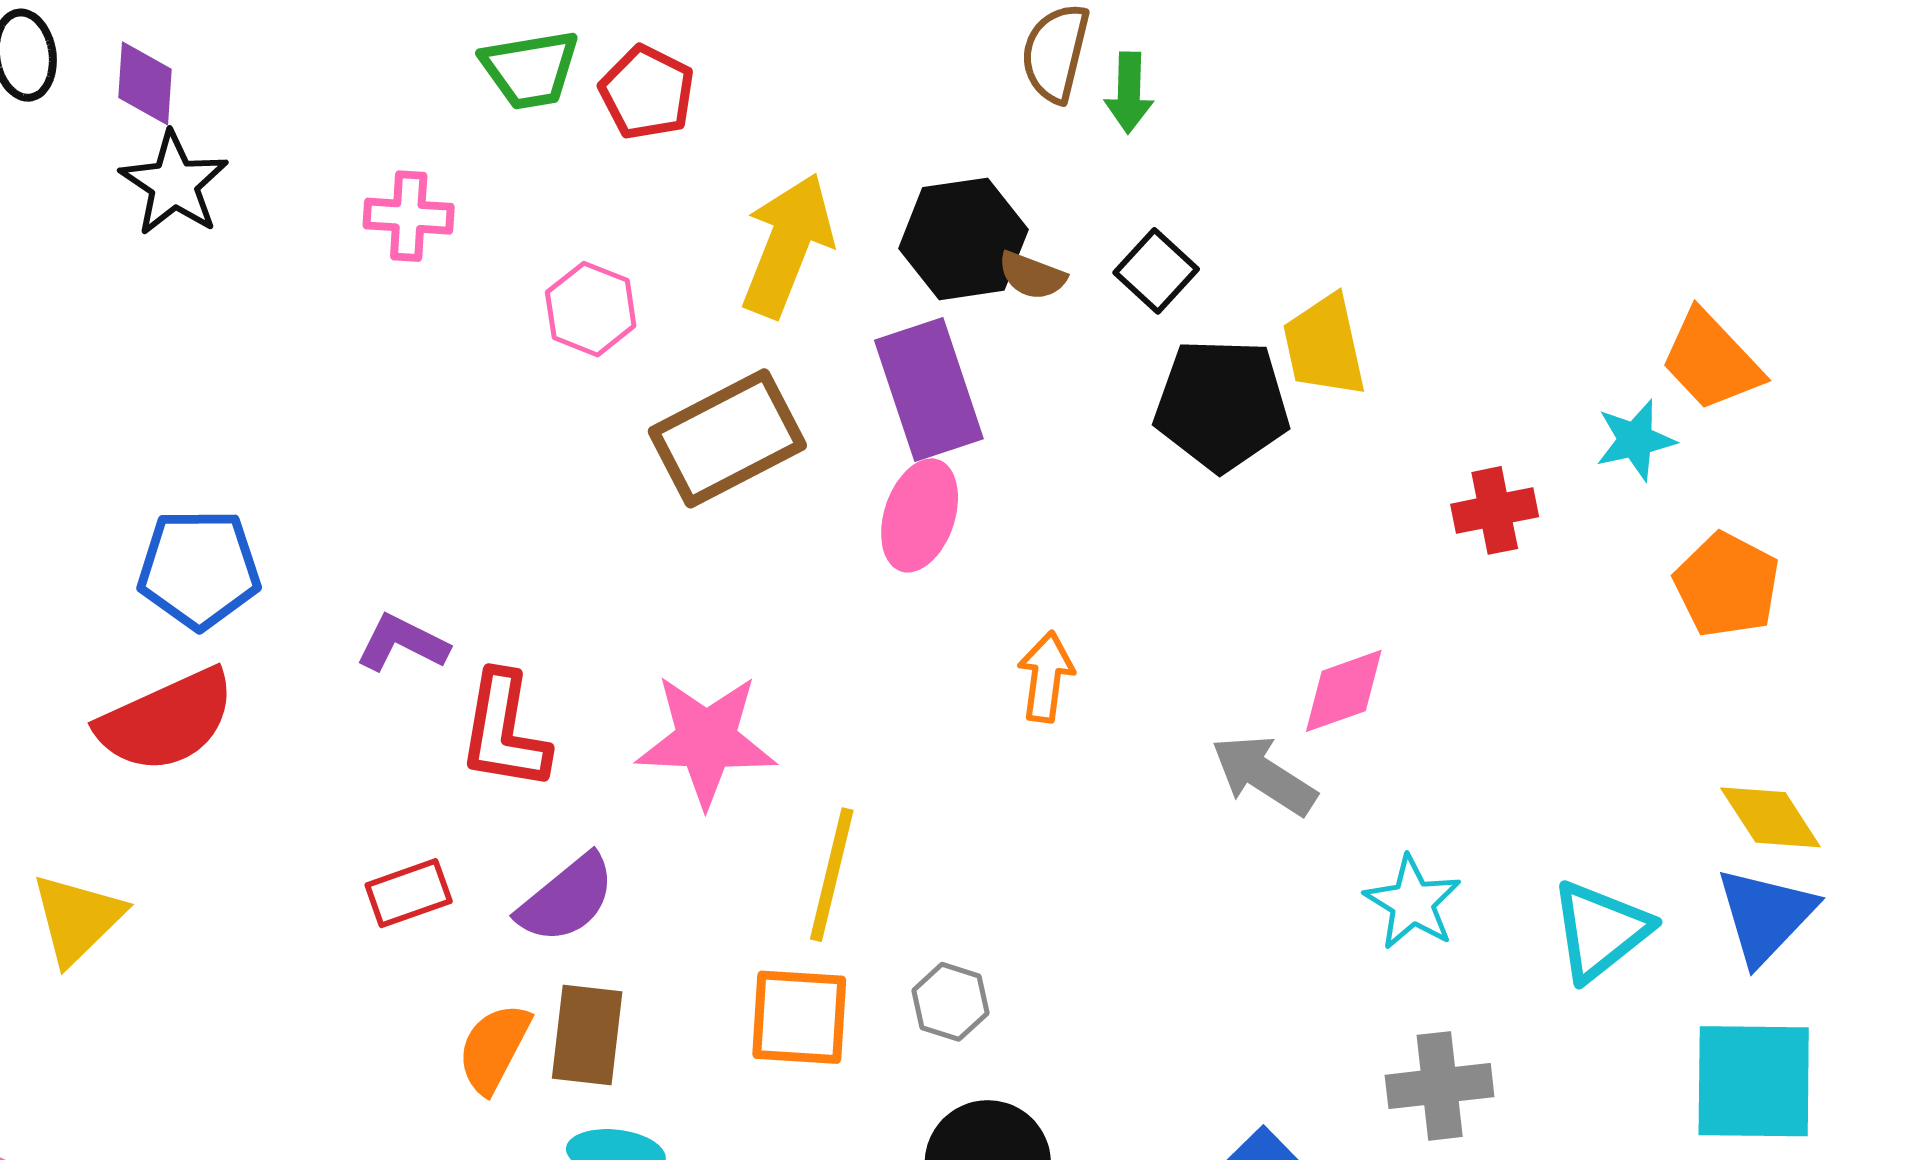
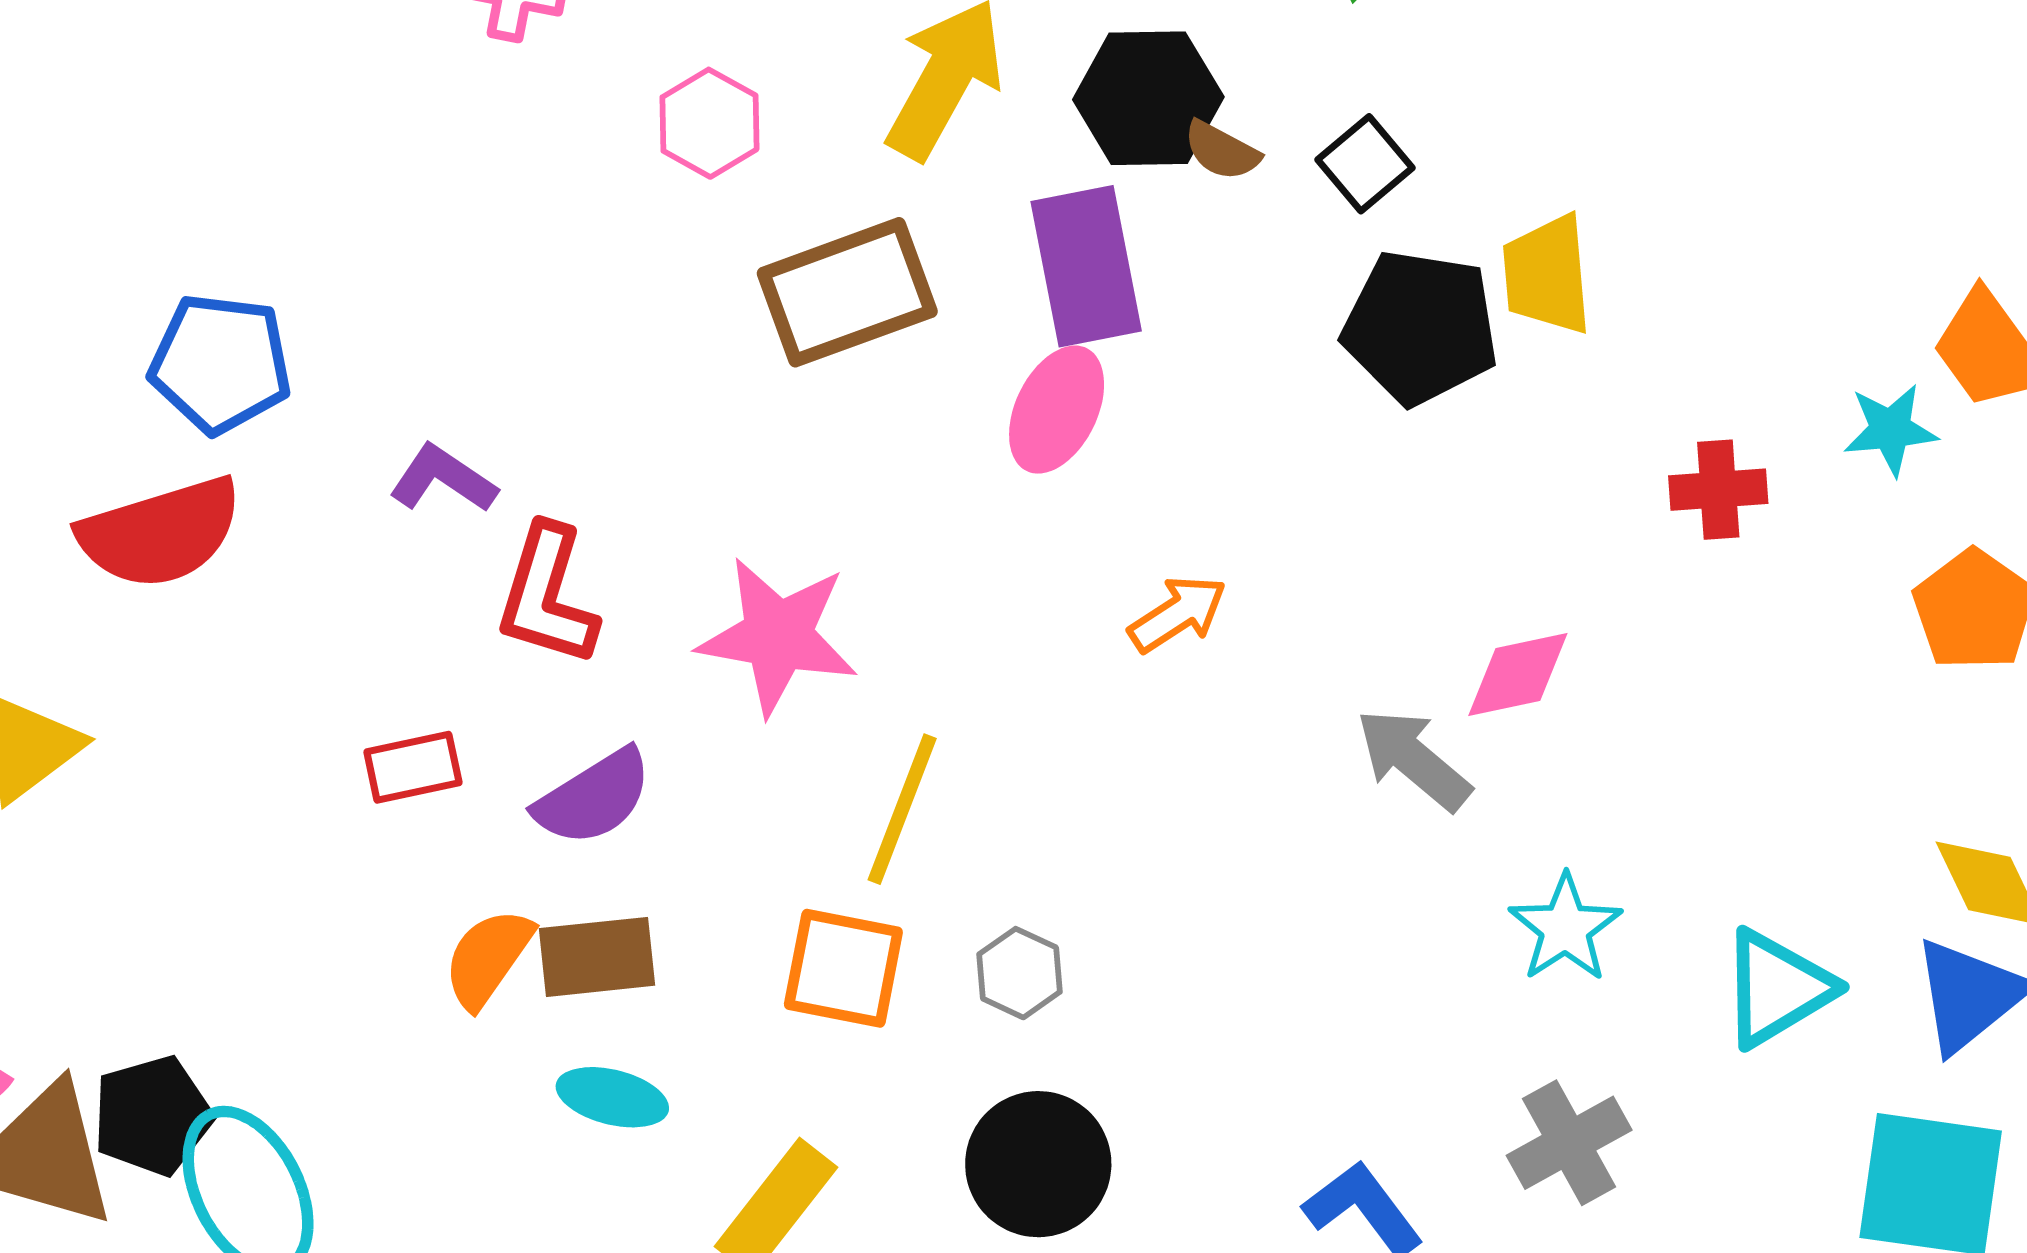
orange arrow: (1046, 677) -> (1178, 614), turned 42
brown rectangle: (587, 1035) -> (597, 957), turned 70
gray cross: (1440, 1086) -> (1569, 1143), turned -30

